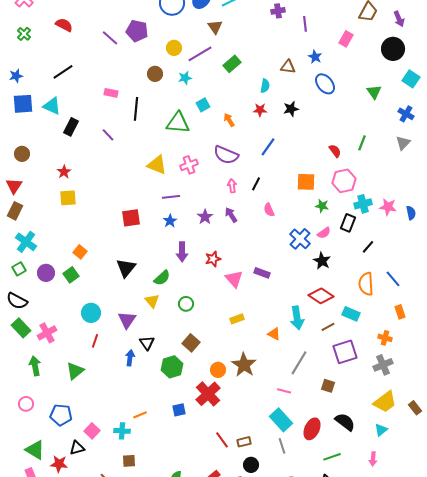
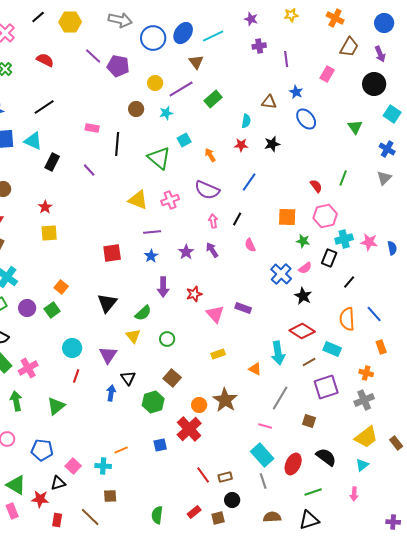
purple line: (110, 38) -> (93, 56), moved
green triangle: (178, 123) -> (159, 158), turned 35

